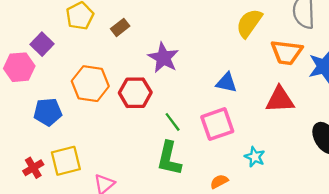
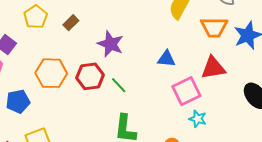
green line: (173, 122) -> (119, 85), moved
pink square: (217, 124) -> (186, 91), moved

